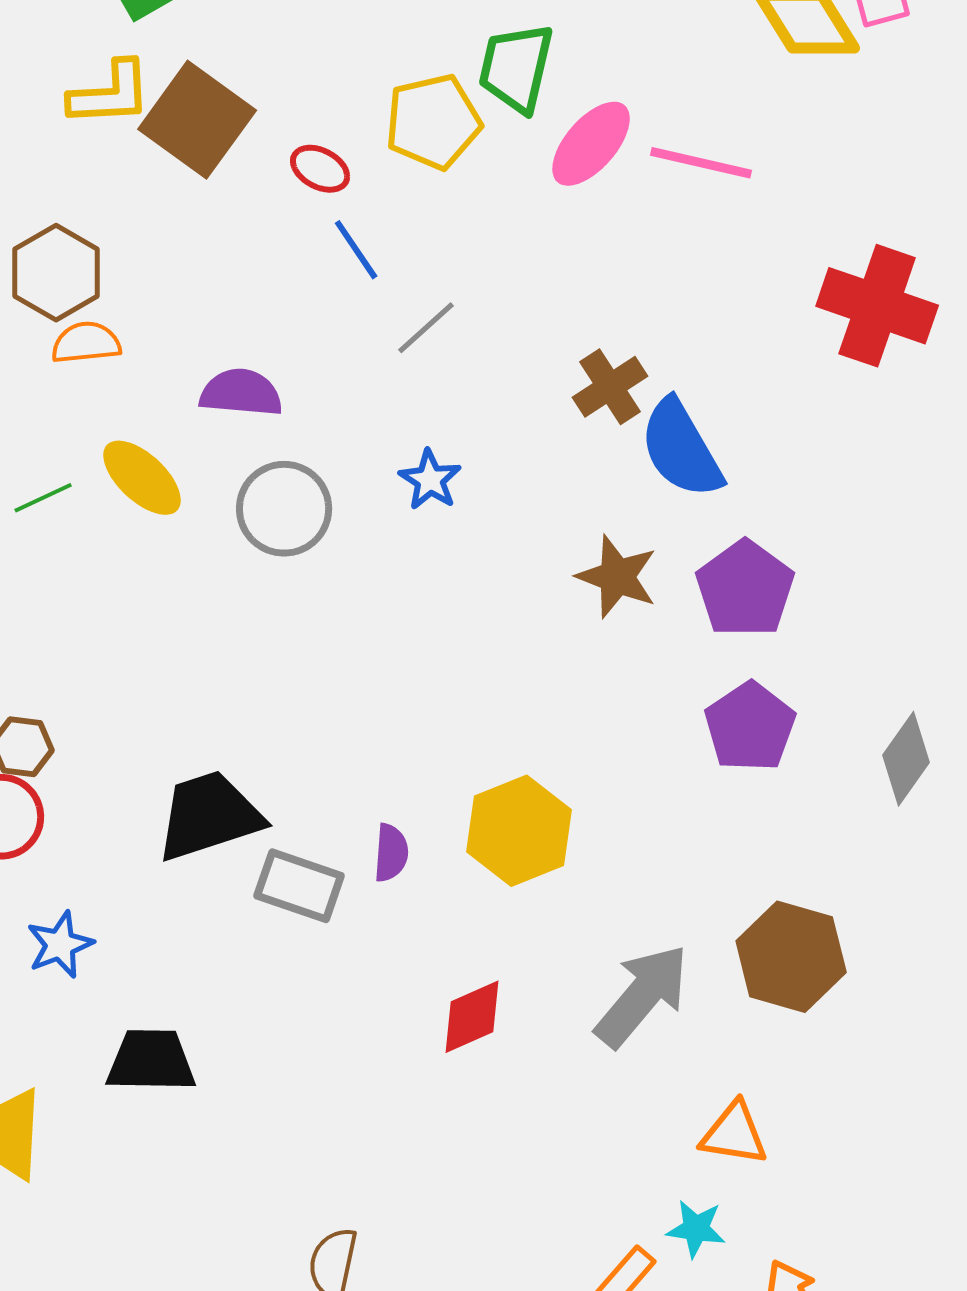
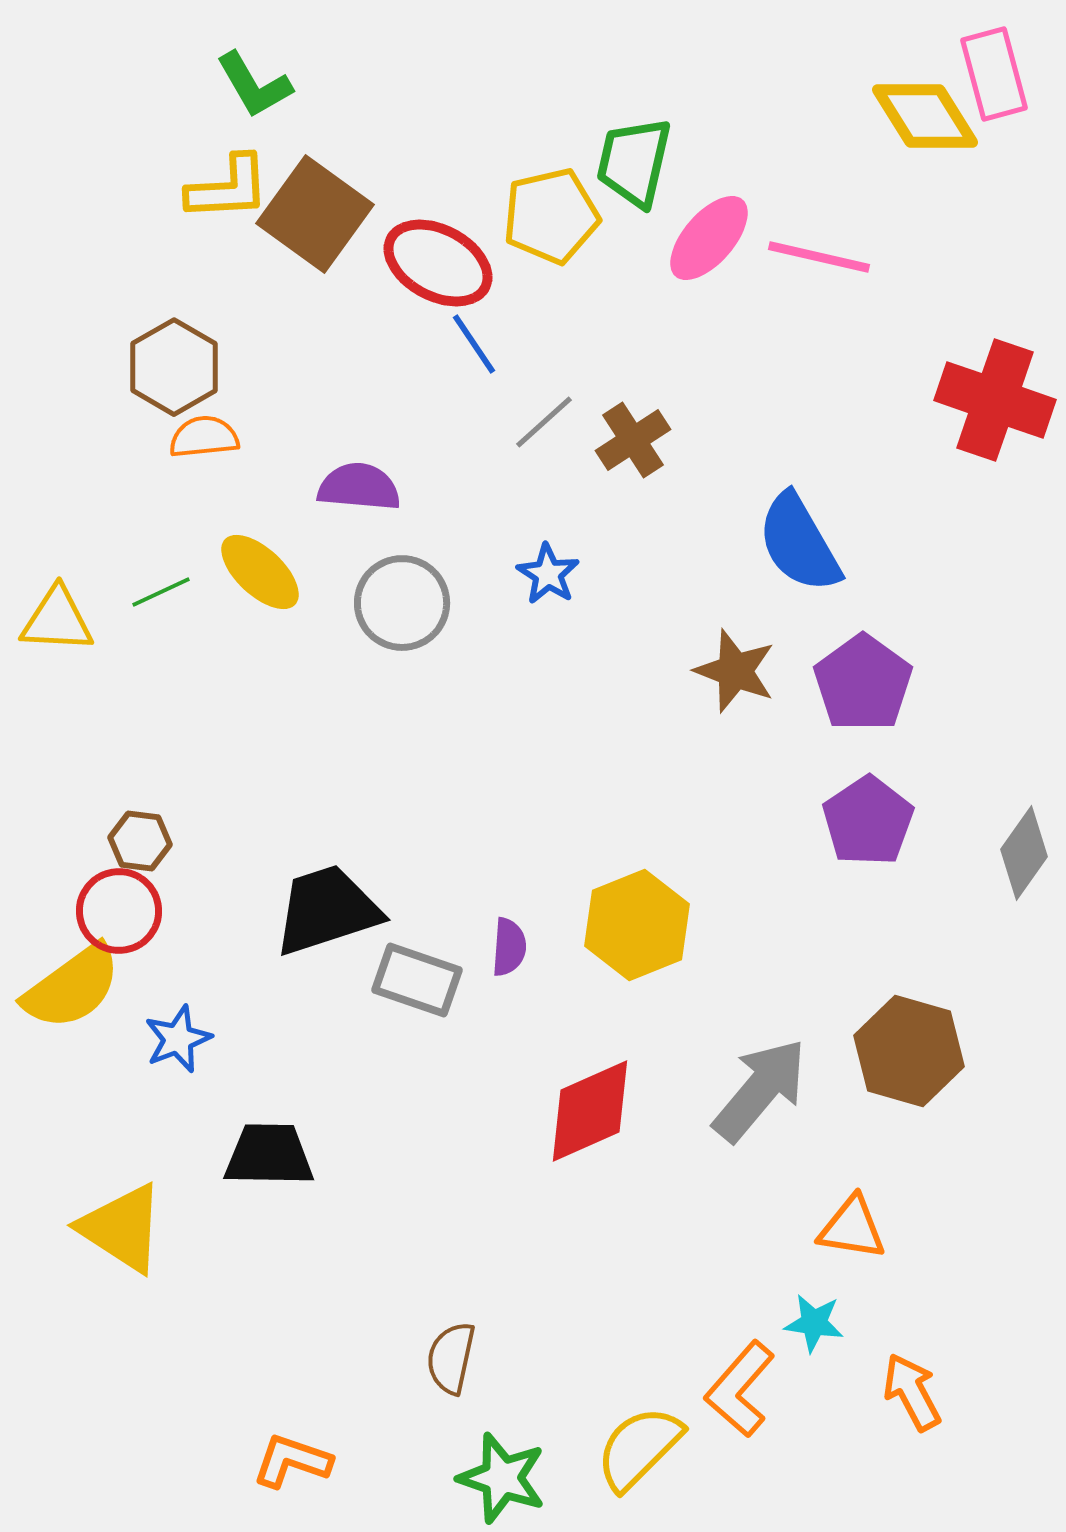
red ellipse: (320, 169) -> (438, 263), size x1.8
brown cross: (610, 387) -> (633, 440), moved
red diamond: (472, 1017) -> (590, 1111), size x1.4

